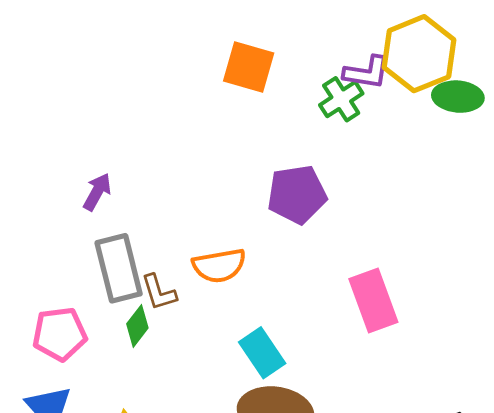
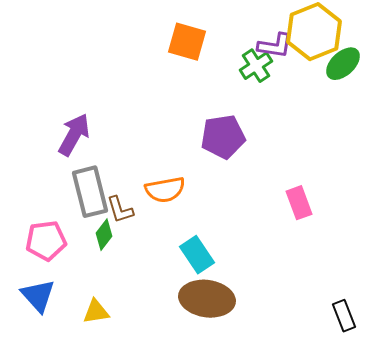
green ellipse: (458, 97) -> (343, 64), turned -48
purple arrow: (97, 192) -> (74, 135), size x1.5
pink rectangle: (373, 300) -> (299, 203), moved, size x0.7

